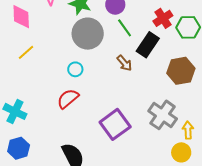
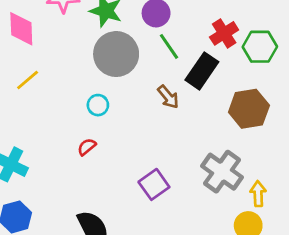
red semicircle: (68, 99) -> (87, 147), size x0.6
purple square: (115, 124) -> (154, 184), size x0.7

